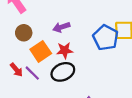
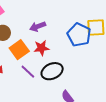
black ellipse: (63, 72) -> (52, 71), moved
purple line: (32, 73) -> (28, 72), moved

